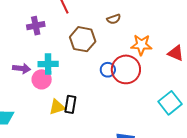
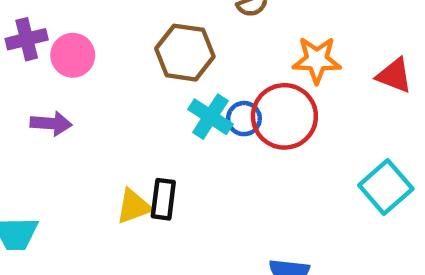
purple cross: (36, 26) -> (27, 39), moved
cyan cross: (48, 64) -> (210, 117), moved, turned 36
pink circle: (42, 79) -> (73, 55), moved

